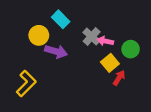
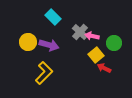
yellow circle: (39, 35) -> (28, 42), moved
red arrow: (119, 78) -> (104, 68), turned -96
yellow L-shape: (26, 84) -> (44, 73), moved

